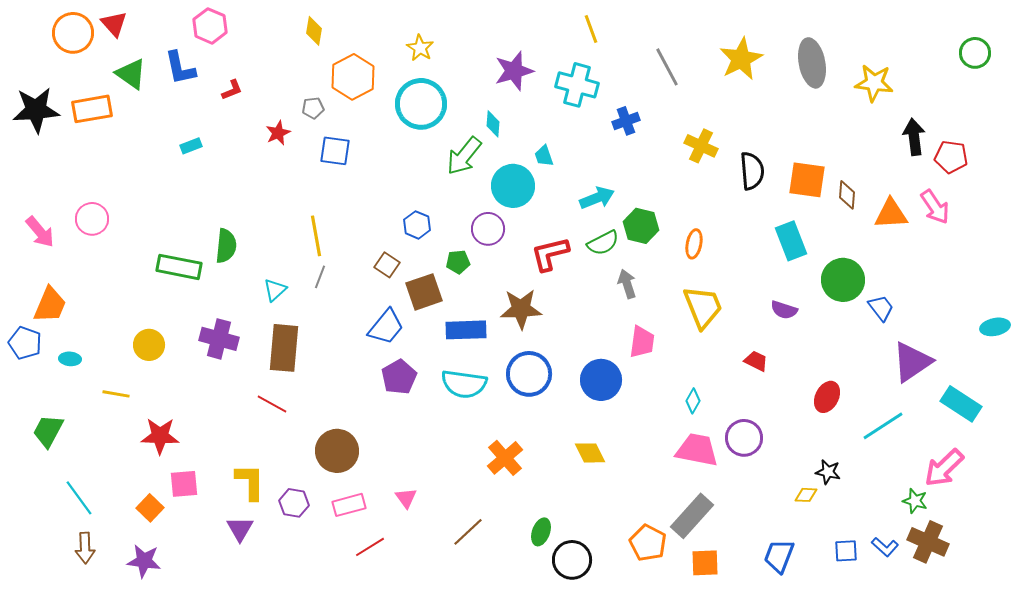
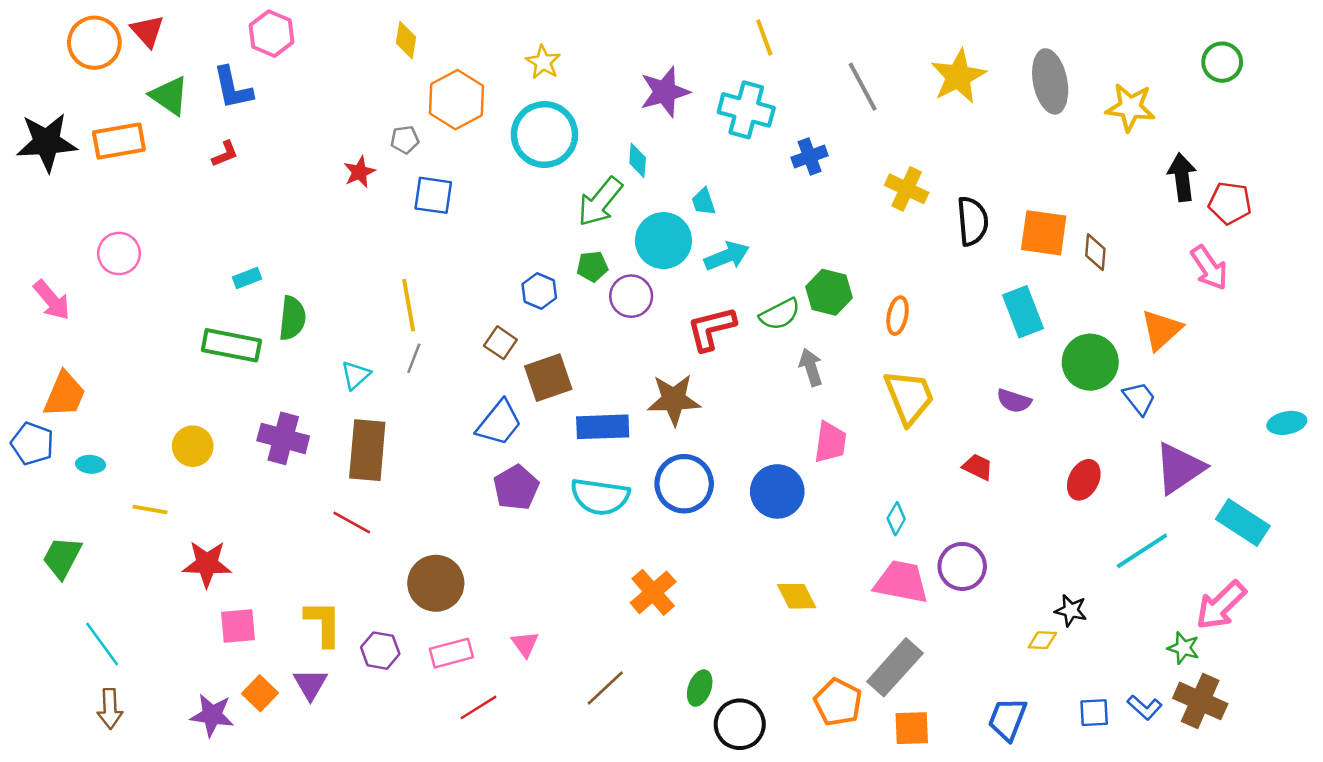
green circle: (975, 53) -> (1222, 62), moved
red L-shape: (232, 90) -> (225, 154), moved
cyan rectangle: (191, 146) -> (247, 278), moved
cyan arrow: (597, 198) -> (727, 256), moved
orange triangle: (891, 214) -> (1161, 330), moved, turned -39
pink circle: (92, 219) -> (119, 253), moved
green pentagon: (458, 262) -> (592, 266), moved
red ellipse: (827, 397) -> (1084, 480), moved
yellow diamond: (590, 453) -> (797, 596), moved
orange square: (150, 508) -> (260, 693), moved
purple star: (144, 561) -> (212, 715), moved

